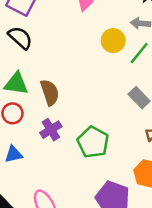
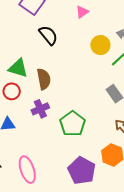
black semicircle: (20, 38) -> (48, 35), moved

